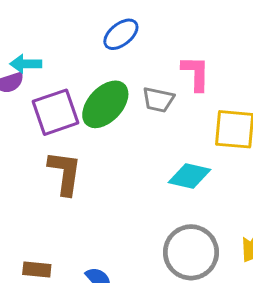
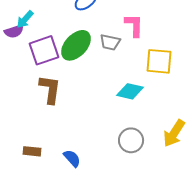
cyan arrow: (26, 64) -> (25, 19), turned -48
gray circle: (191, 252) -> (131, 140), size x0.7

